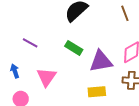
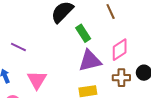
green rectangle: (74, 48) -> (83, 33), moved, turned 30

